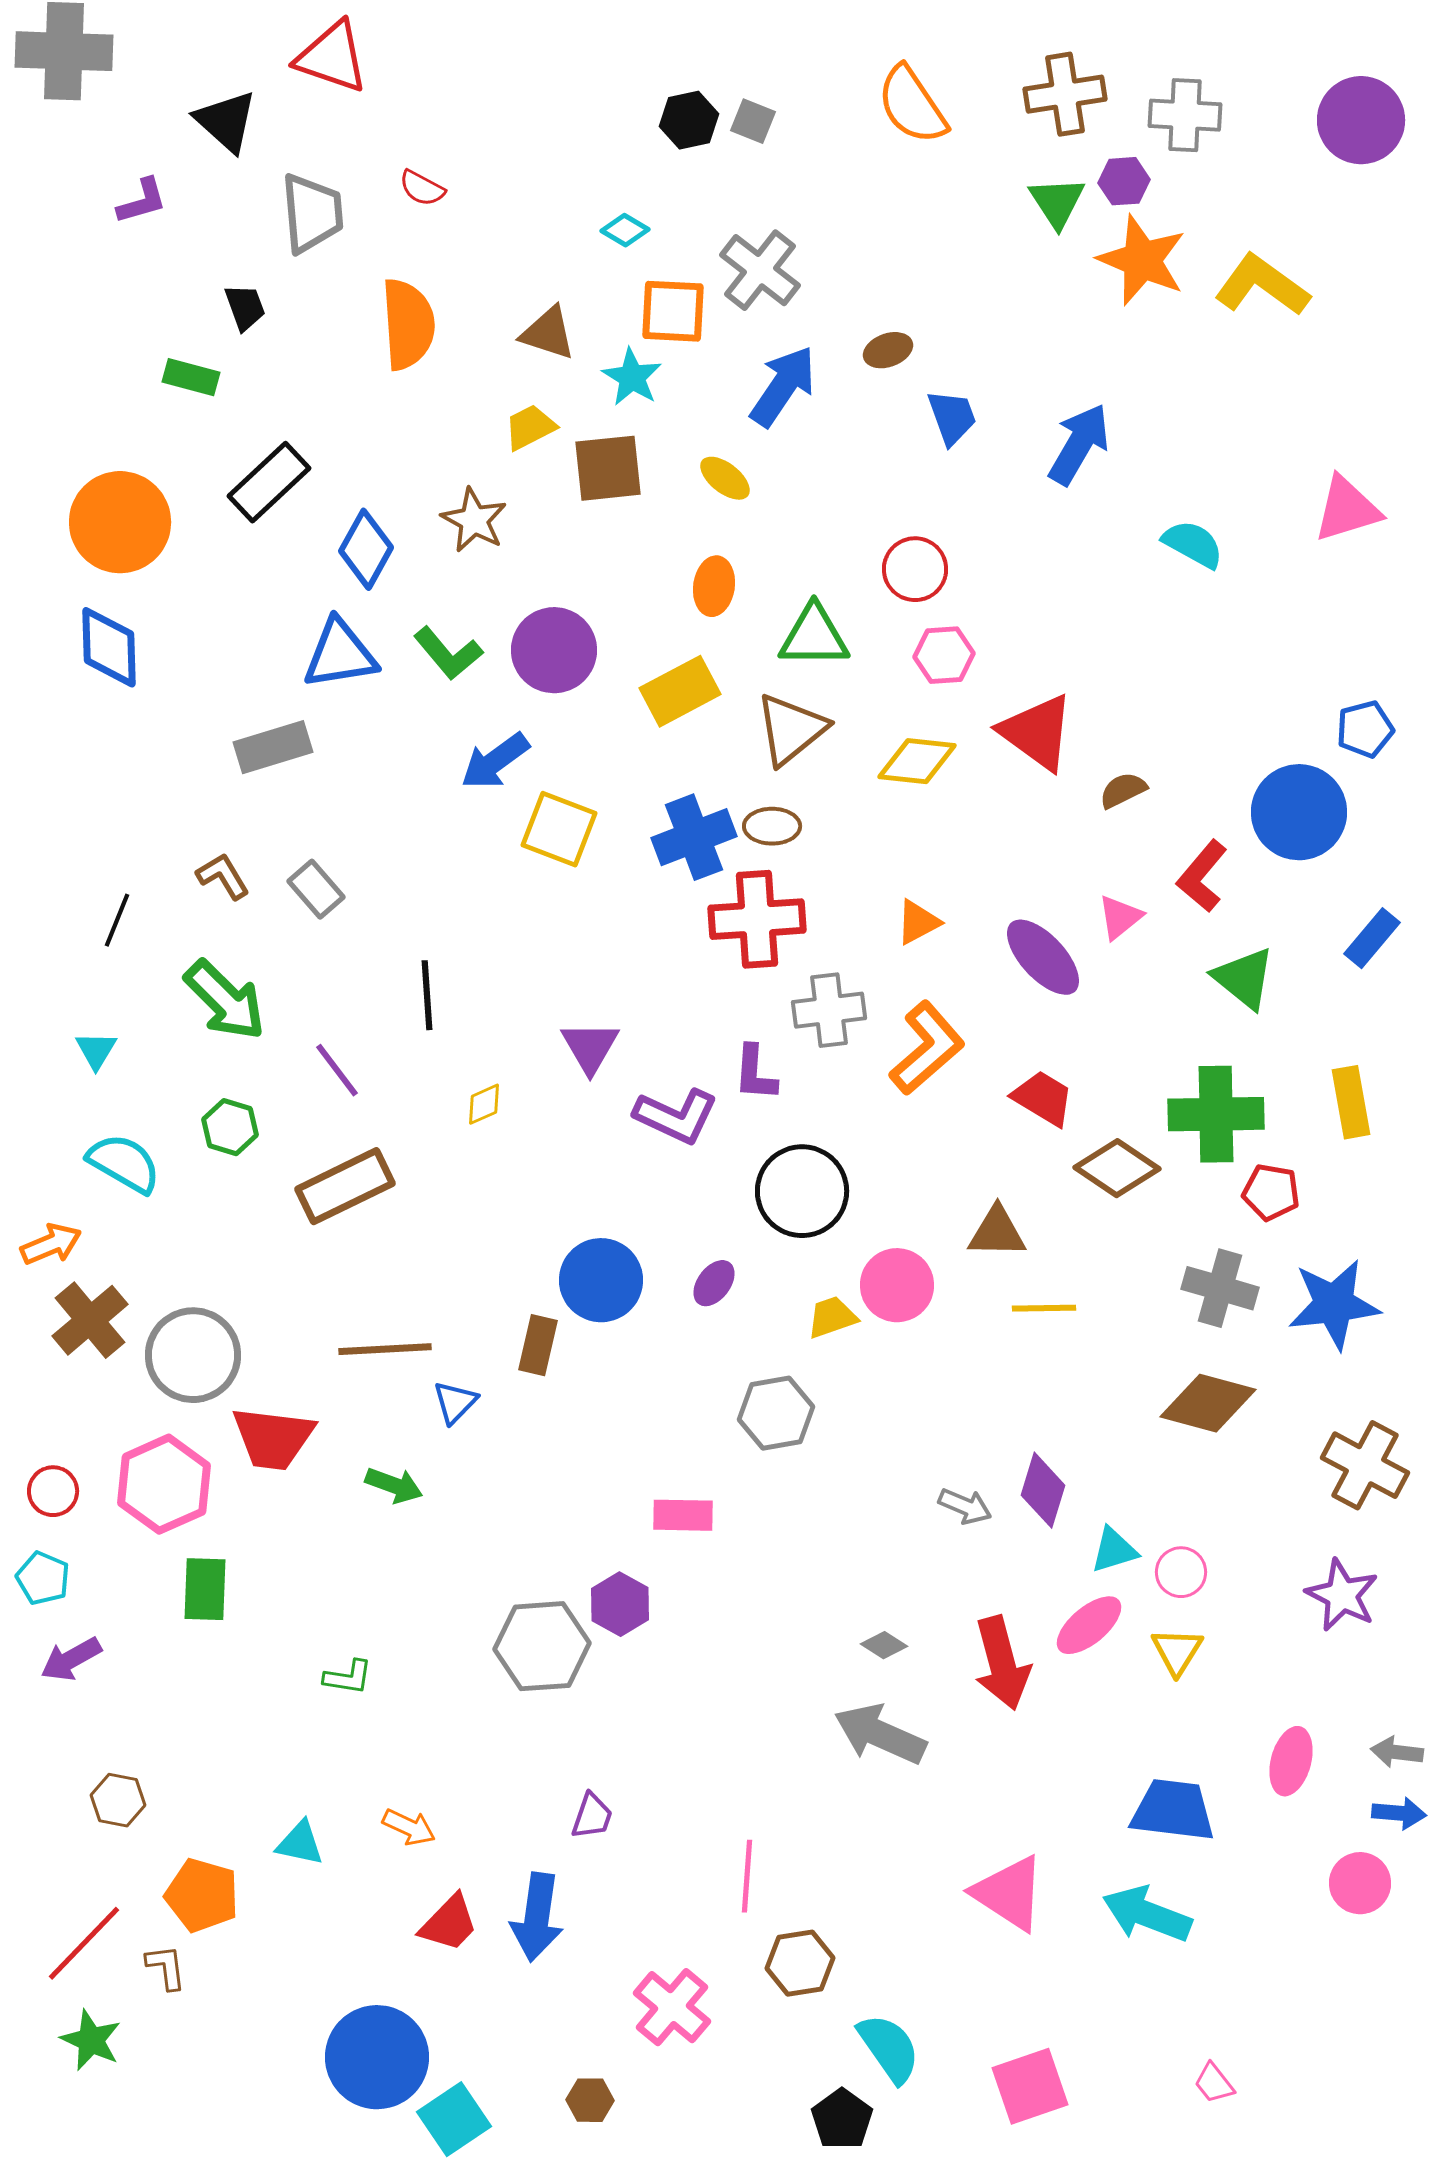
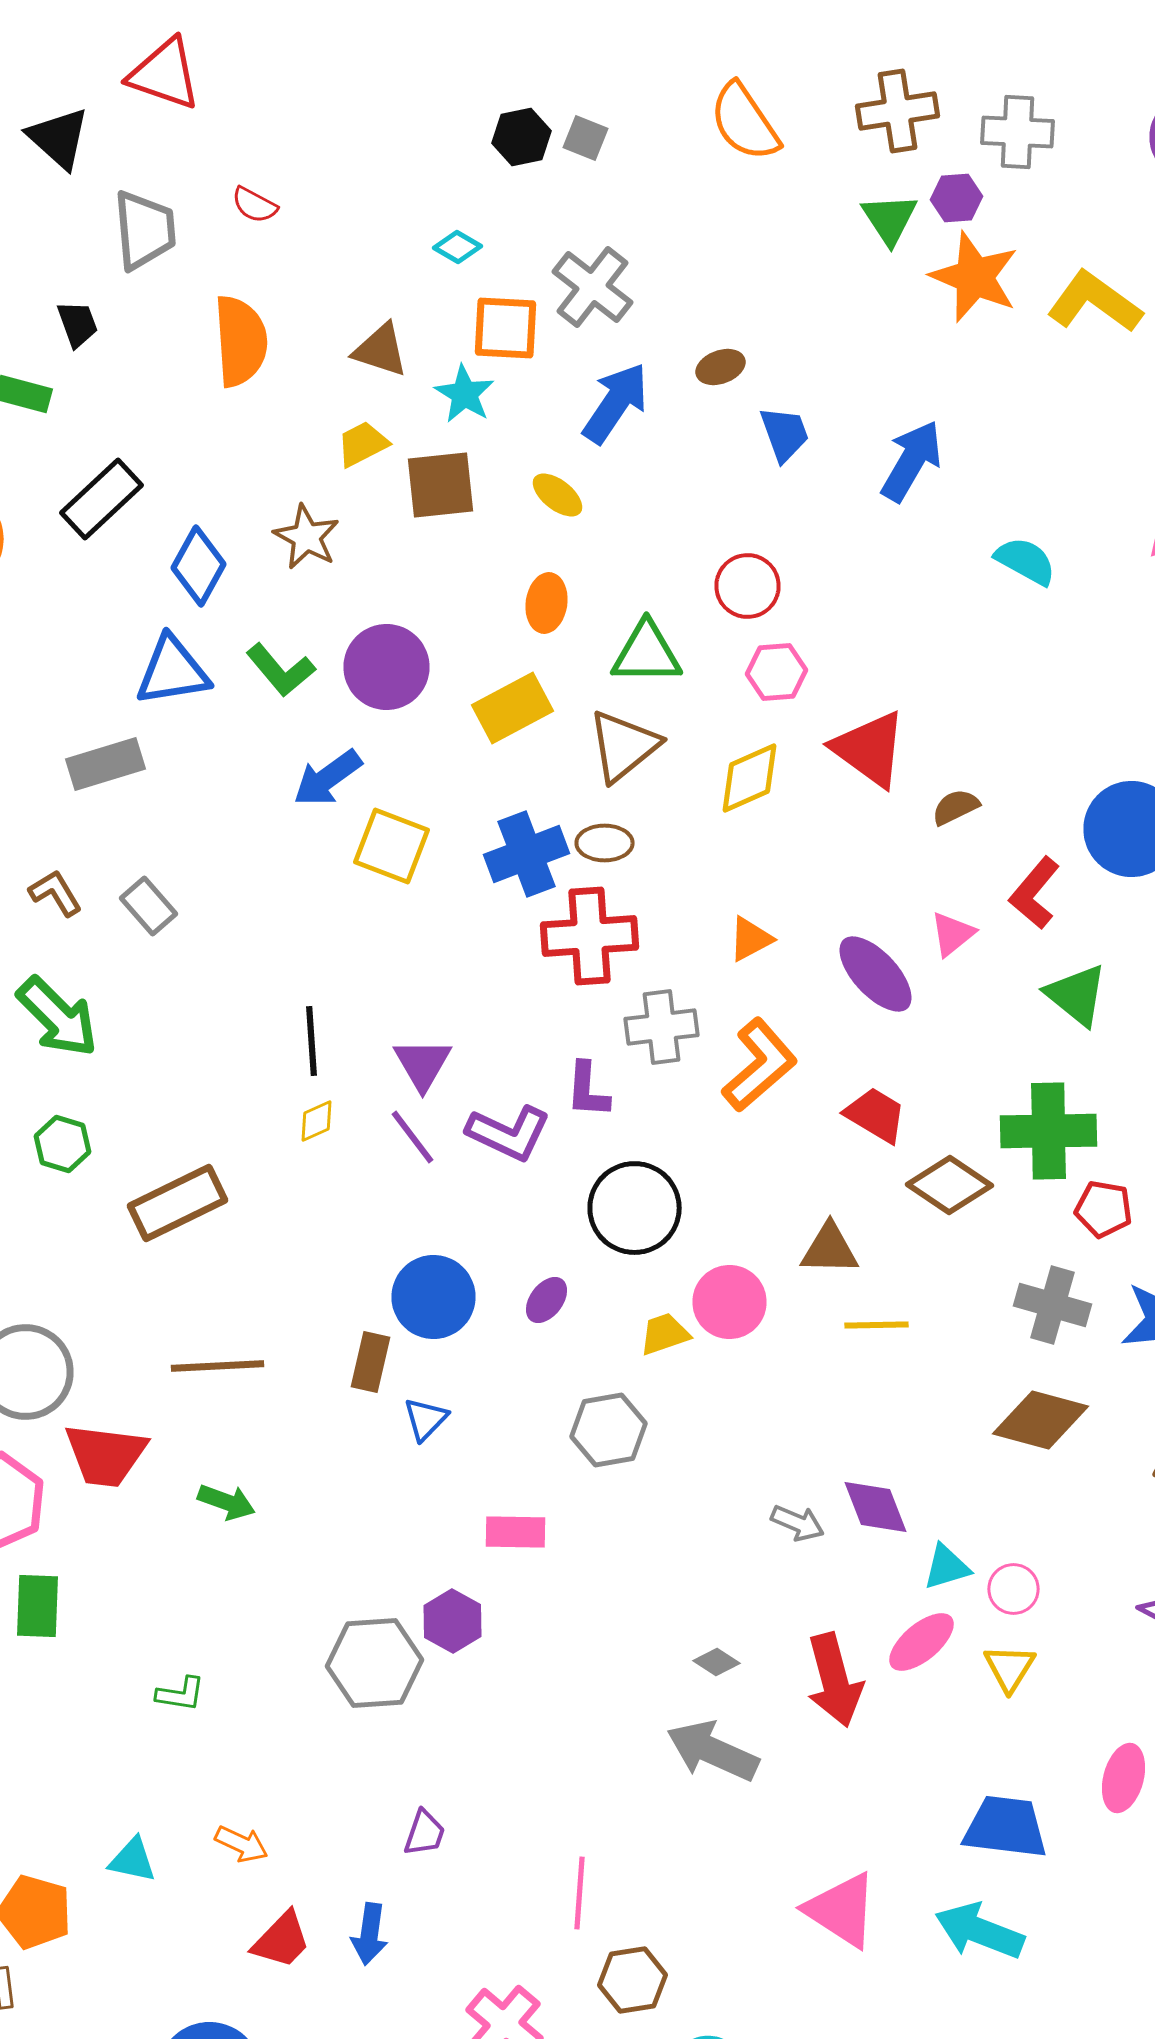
yellow diamond: (917, 761) -> (750, 778), turned -30
black line: (427, 995) -> (312, 1041), moved
purple line: (337, 1070) -> (412, 1137), moved
blue triangle: (455, 1402) -> (426, 1419), moved
purple diamond: (1043, 1490) -> (876, 1507), turned -38
blue arrow: (537, 1917) -> (370, 1934), size x0.7

